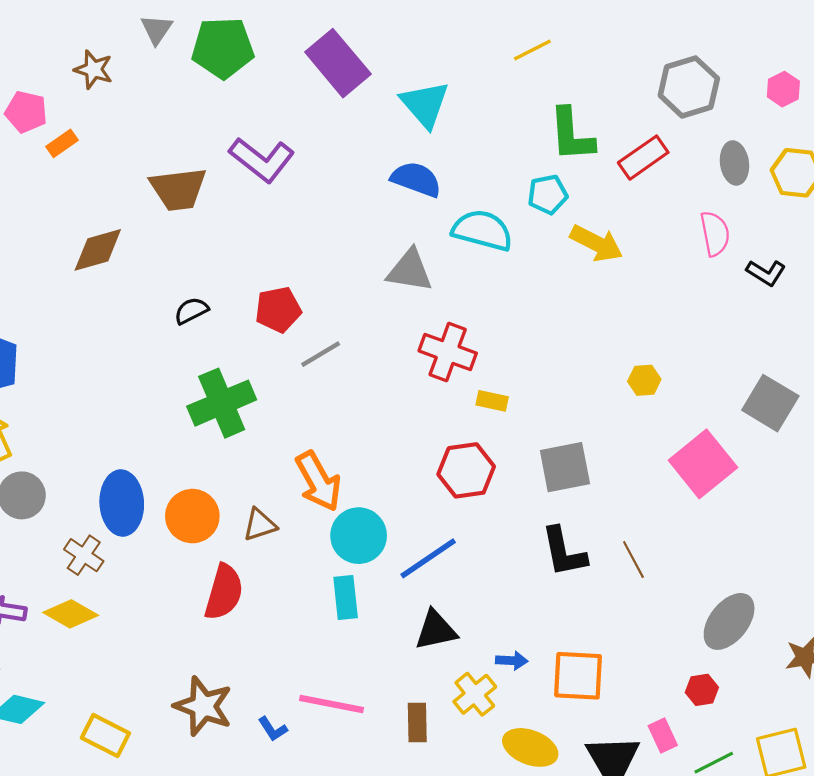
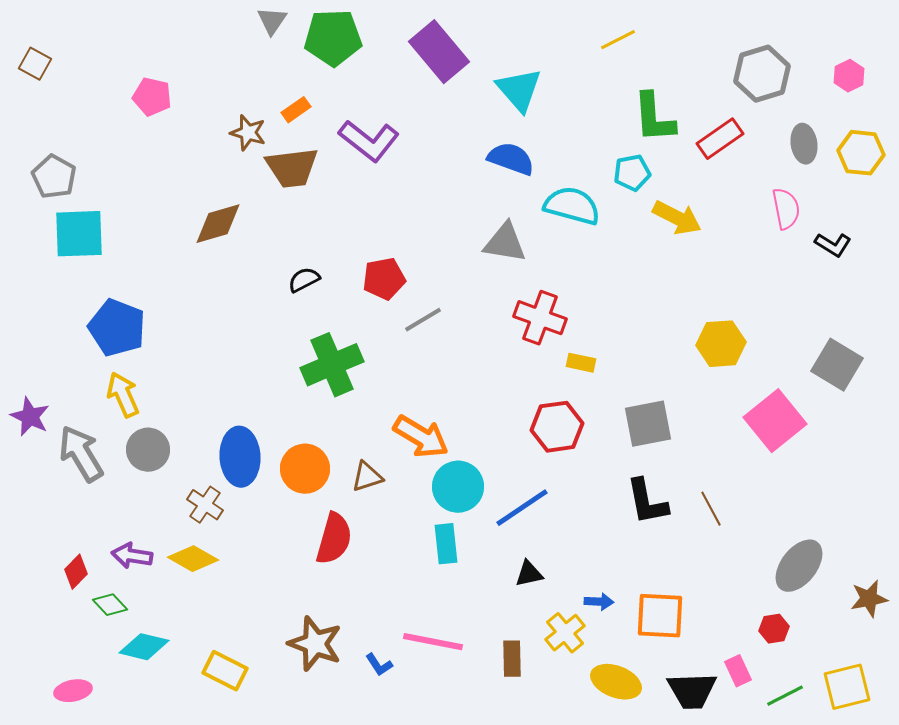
brown star: (93, 70) -> (248, 133), moved
orange rectangle: (62, 143) -> (296, 110), moved
yellow hexagon: (644, 380) -> (721, 344), size x1.6
orange arrow: (318, 481) -> (421, 437), turned -30
black triangle: (436, 630) -> (529, 574), size x0.7

